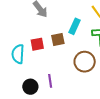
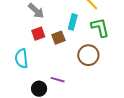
red square: (37, 44) -> (38, 34), moved
purple line: (50, 81) -> (58, 80), turned -56

